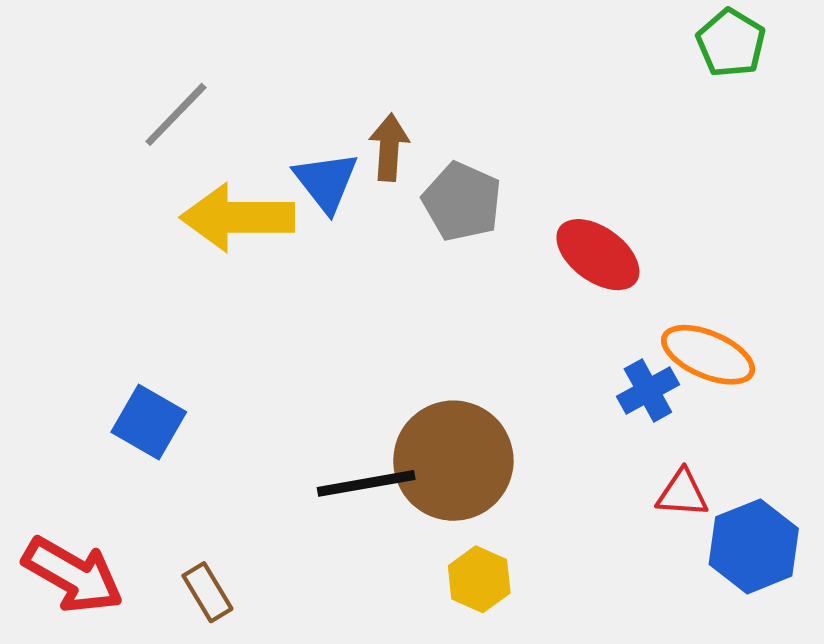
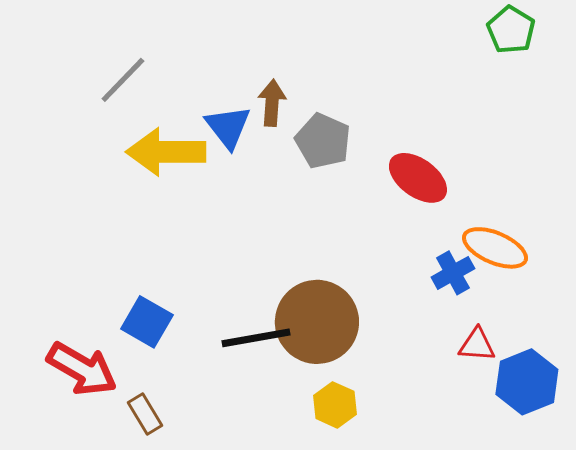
blue square: (149, 422) -> (147, 322), moved
red arrow: (73, 575) -> (82, 369), moved

